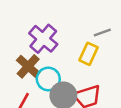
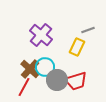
brown cross: (28, 66) -> (30, 69), moved

